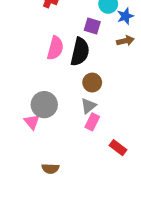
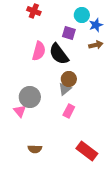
black semicircle: (80, 52) -> (59, 54), turned 130
gray triangle: (89, 106) -> (65, 89), moved
red rectangle: (118, 148) -> (87, 151), moved, size x1.5

